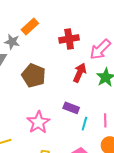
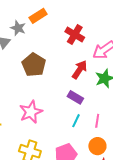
red cross: (69, 39) -> (75, 35), turned 30
purple rectangle: (71, 108) -> (75, 97), moved

